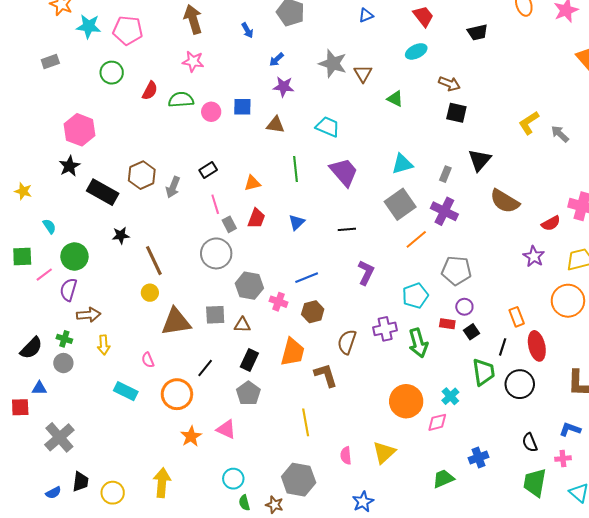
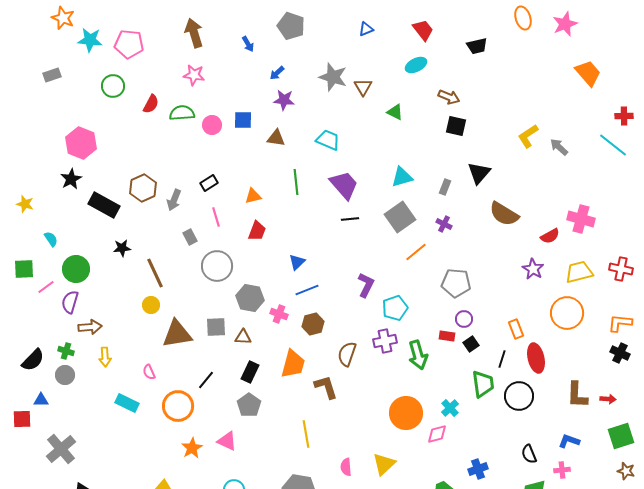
purple cross: (444, 211) -> (444, 224), size x0.6
blue triangle: (297, 222) -> (297, 262), moved
gray rectangle: (229, 224) -> (190, 237), moved
black line: (347, 229) -> (350, 219), moved
cyan pentagon: (415, 296) -> (395, 308), moved

